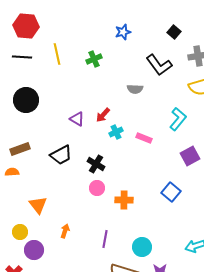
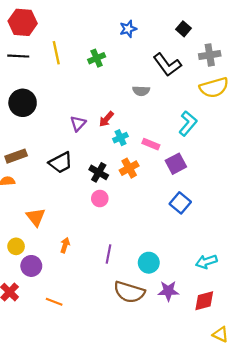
purple triangle: (77, 119) -> (78, 123), turned 42
purple square: (190, 156) -> (176, 164), moved
orange cross: (124, 200) -> (129, 168), moved, turned -30

